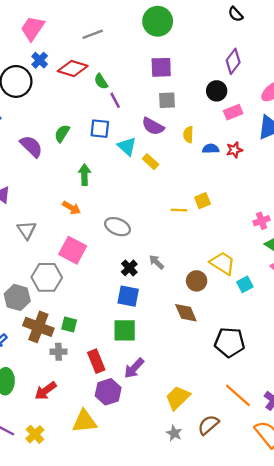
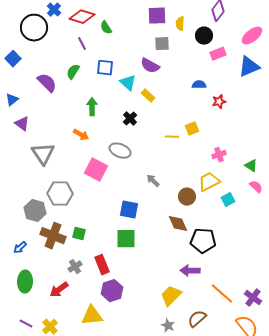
purple line: (115, 100) -> (82, 44), moved
yellow semicircle: (188, 135) -> (180, 24), moved
red star: (234, 150) -> (219, 102), moved
pink cross: (261, 221) -> (219, 155), moved
gray triangle: (27, 230) -> (43, 154), size x1.4
pink square: (73, 250) -> (96, 170), moved
yellow trapezoid: (223, 263) -> (209, 182), turned -60
black cross: (129, 268) -> (130, 119), moved
black pentagon: (230, 342) -> (203, 241), moved
gray cross: (58, 352) -> (75, 267), moved, turned -32
purple arrow: (134, 368) -> (190, 271), moved, turned 48

